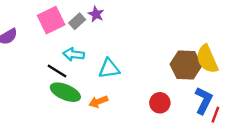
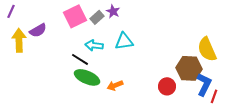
brown hexagon: (186, 65) -> (189, 68), moved
cyan triangle: (109, 69) -> (124, 41), moved

